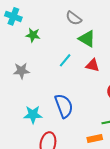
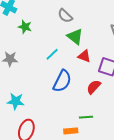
red triangle: (93, 65) -> (84, 56), moved
blue semicircle: (64, 106) -> (62, 81), moved, turned 40

